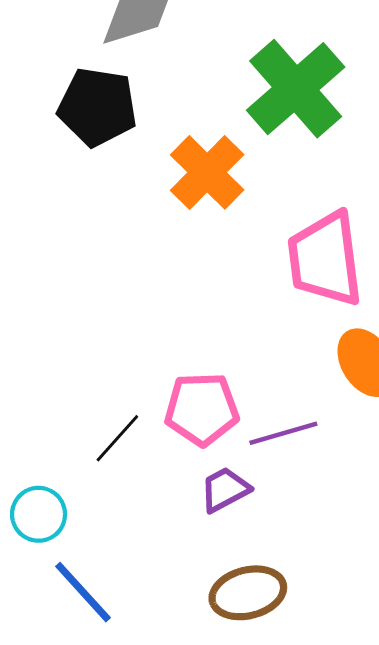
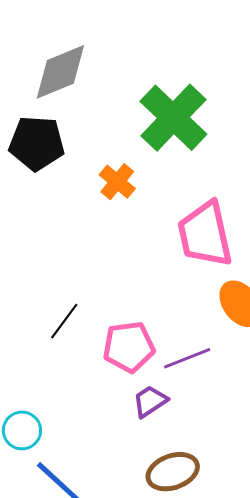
orange cross: (207, 172) -> (117, 182), size x0.7
black line: (117, 438) -> (64, 321), moved

